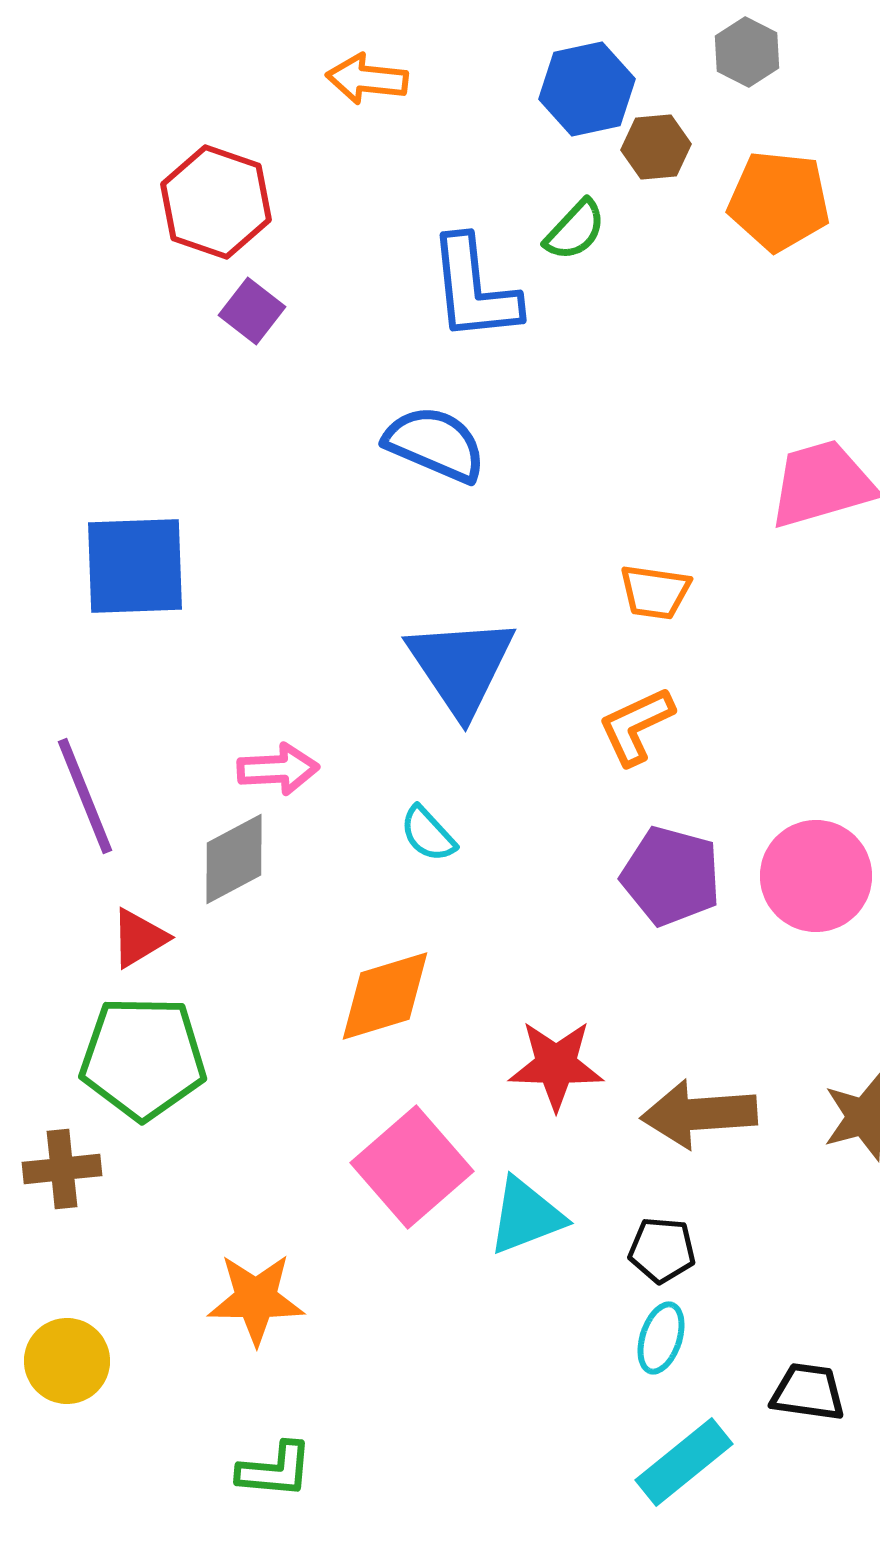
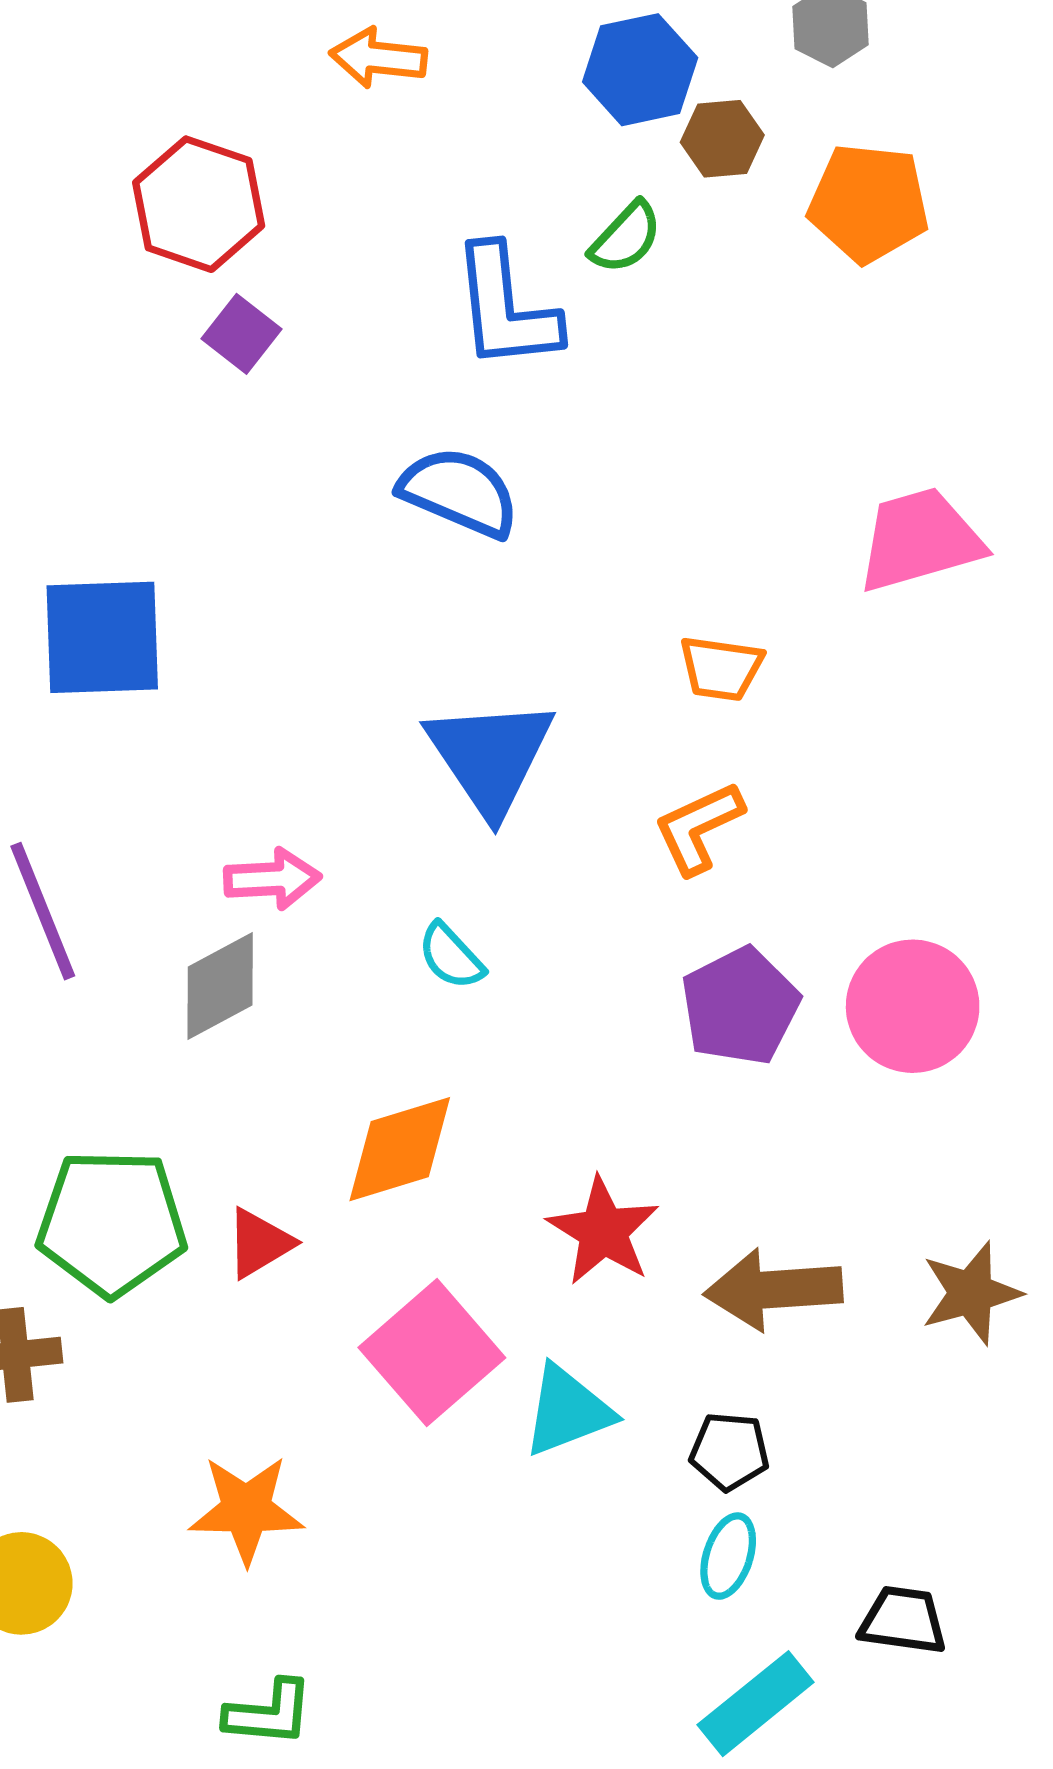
purple pentagon: (671, 876) -> (740, 1006), turned 30
red triangle: (139, 938) -> (259, 1243), moved
red star: (556, 1065) -> (603, 1231), turned 30

